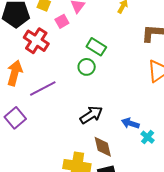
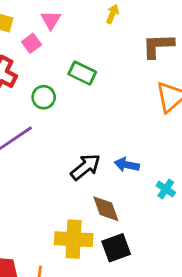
green circle: (87, 67) -> (44, 97), moved
blue arrow: (130, 123) -> (127, 165), moved

